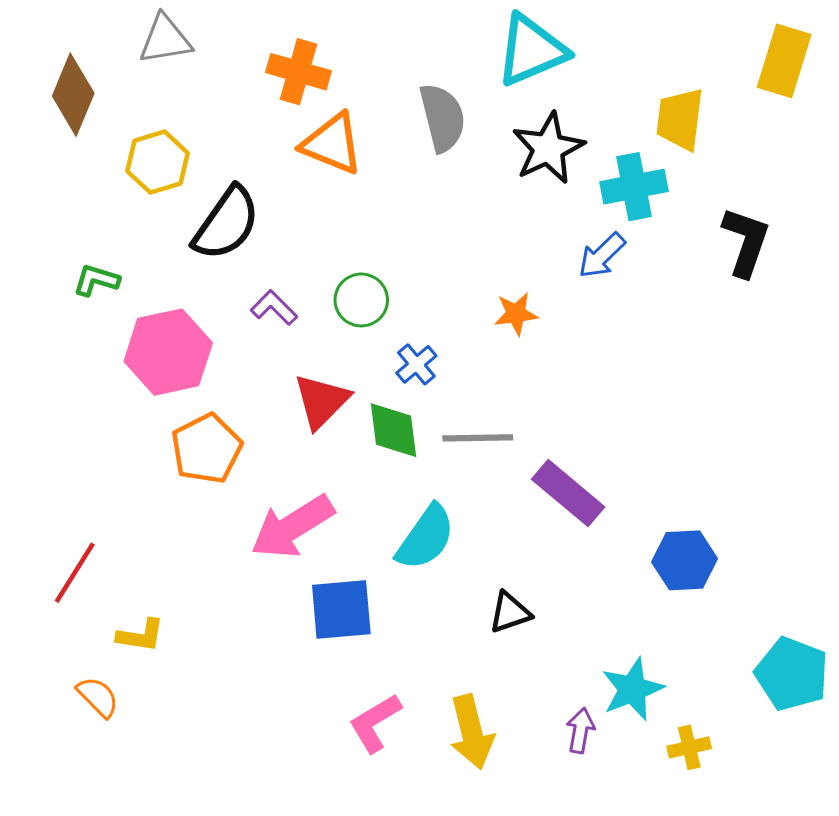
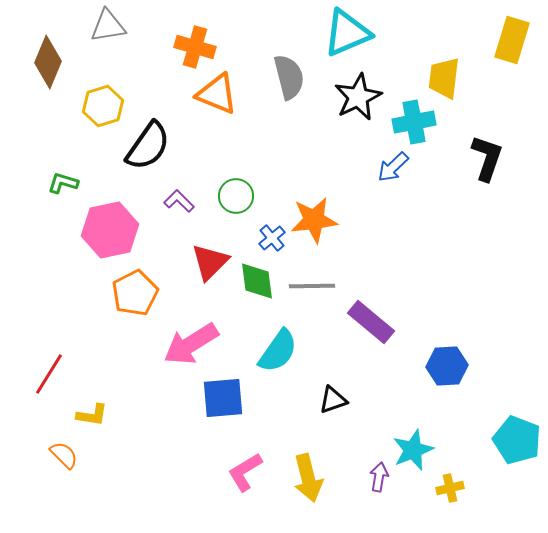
orange star: (516, 314) -> (314, 220), moved, size x1.6

